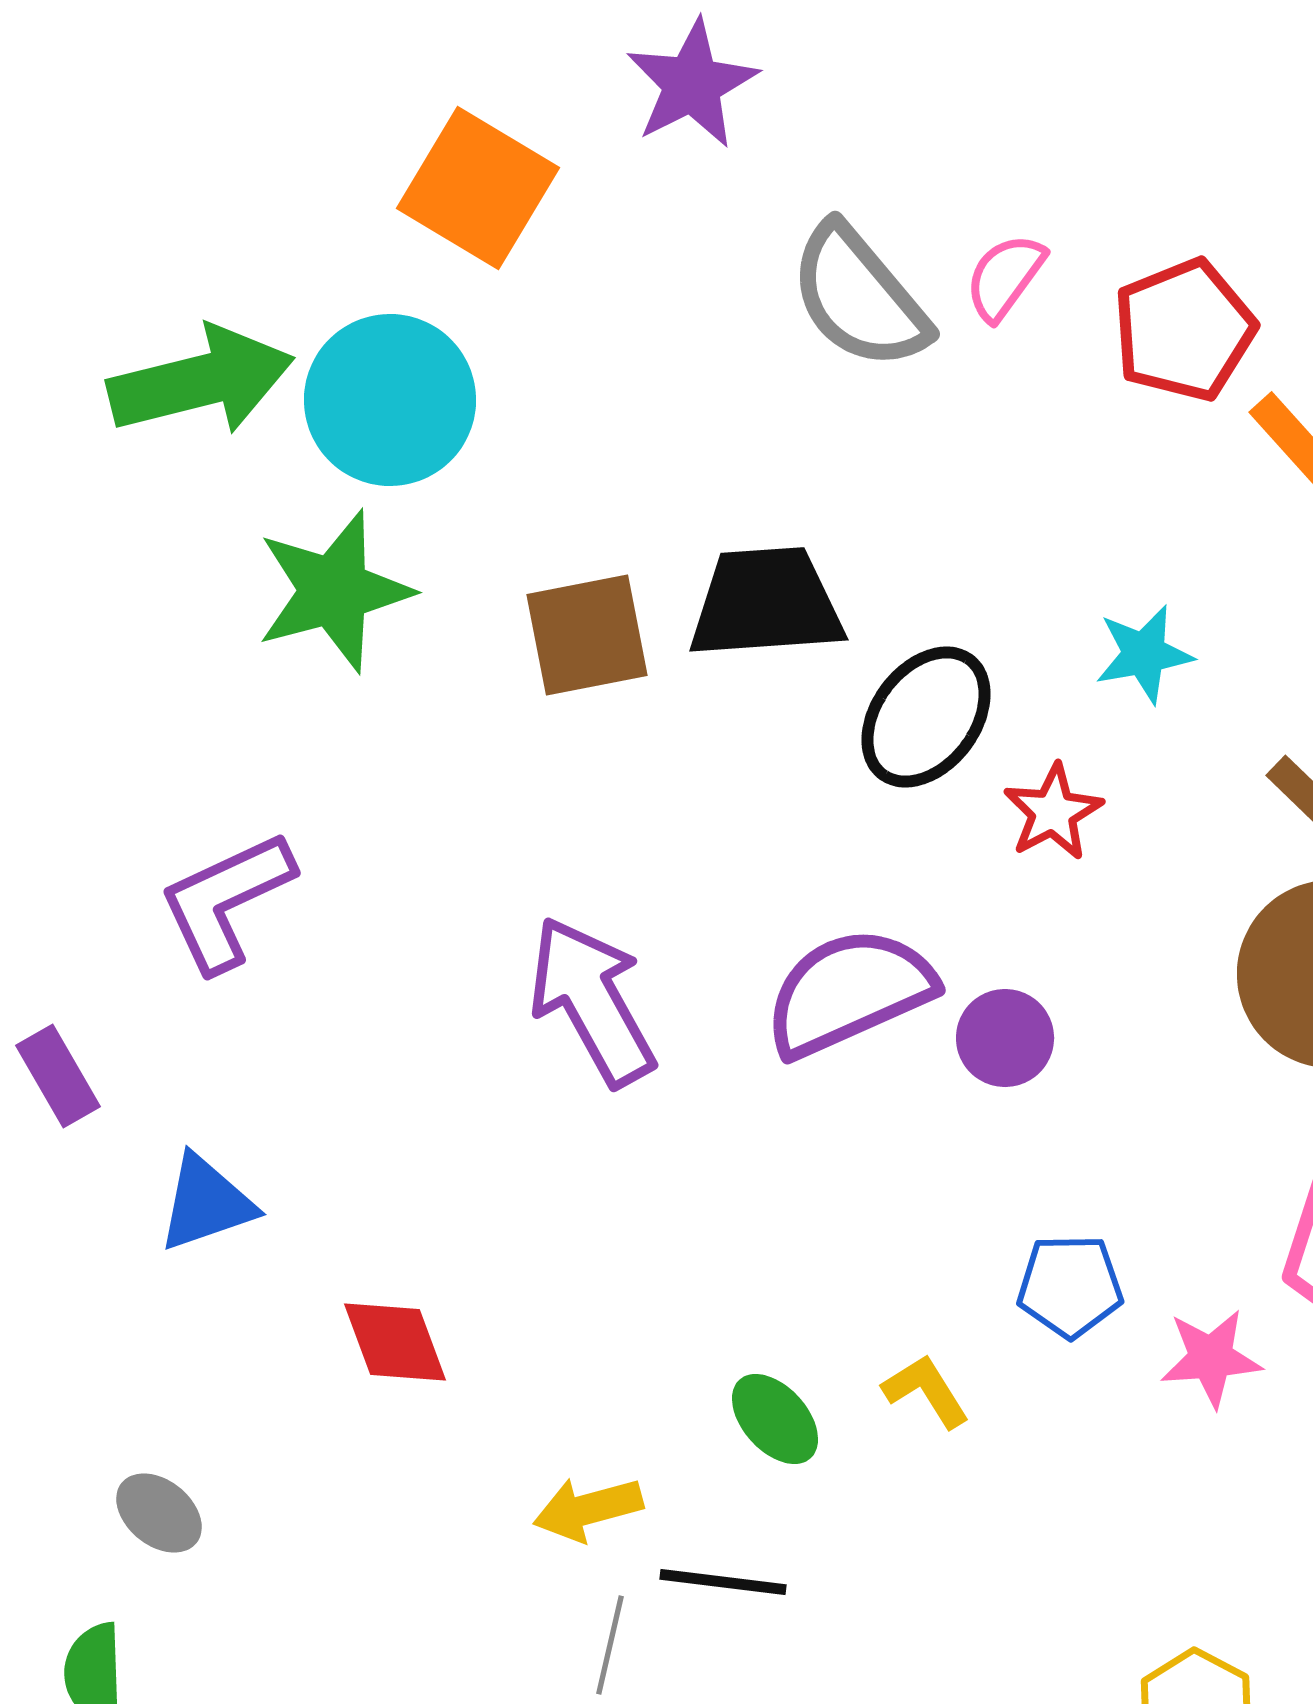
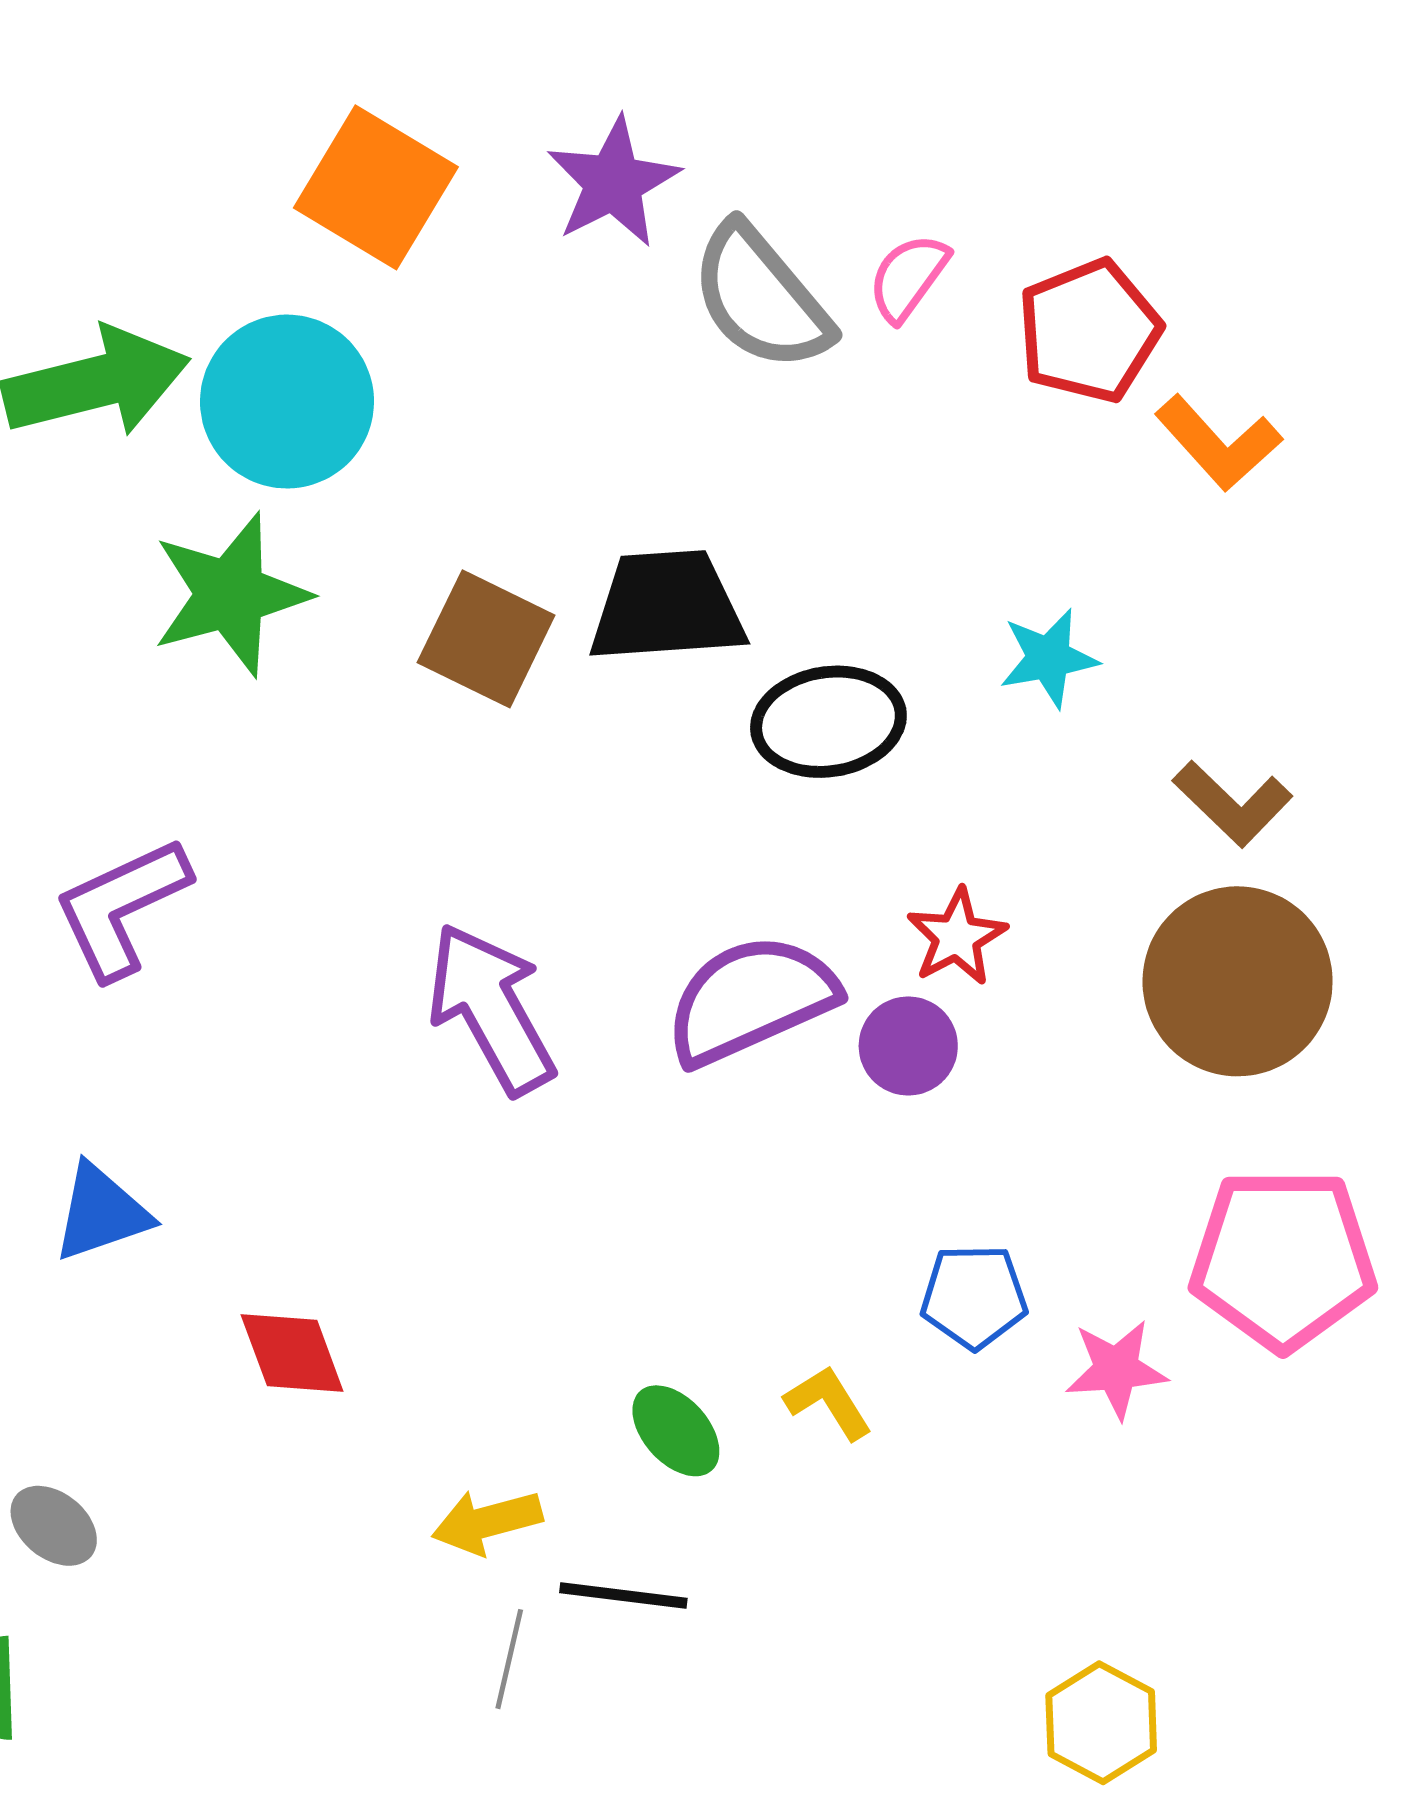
purple star: (692, 84) -> (613, 182), moved
brown square: (587, 635) -> (486, 639), turned 37
black ellipse: (926, 717) -> (828, 722), turned 44
red star: (1053, 812) -> (957, 937), moved

